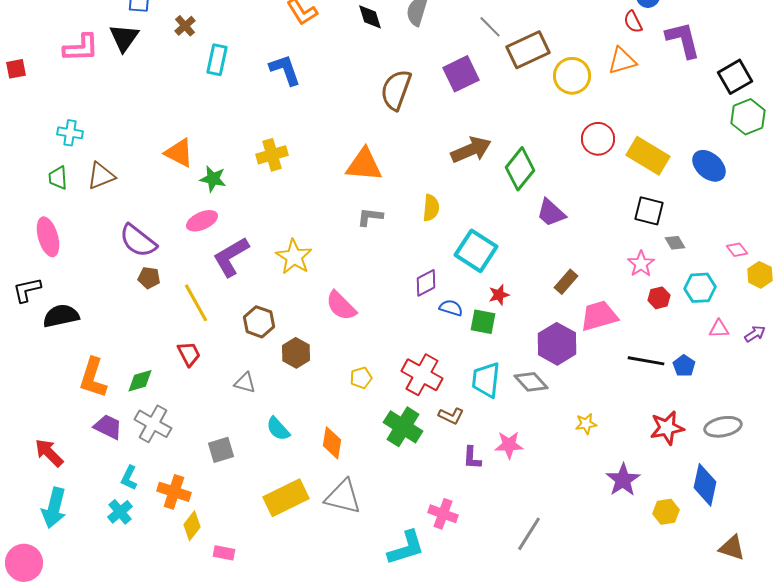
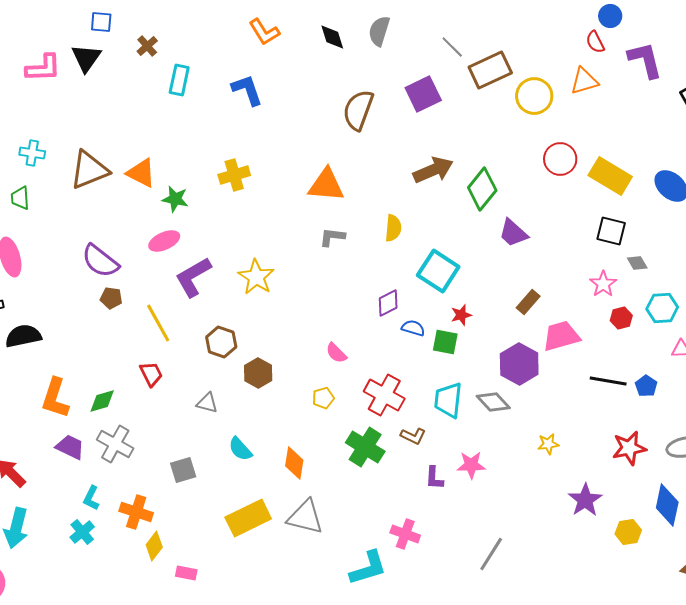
brown triangle: (101, 176) -> (89, 170), moved, size x1.4
pink semicircle: (341, 306) -> (336, 353), moved, size x0.7

